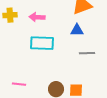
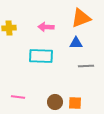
pink arrow: (37, 17) -> (46, 27), moved

